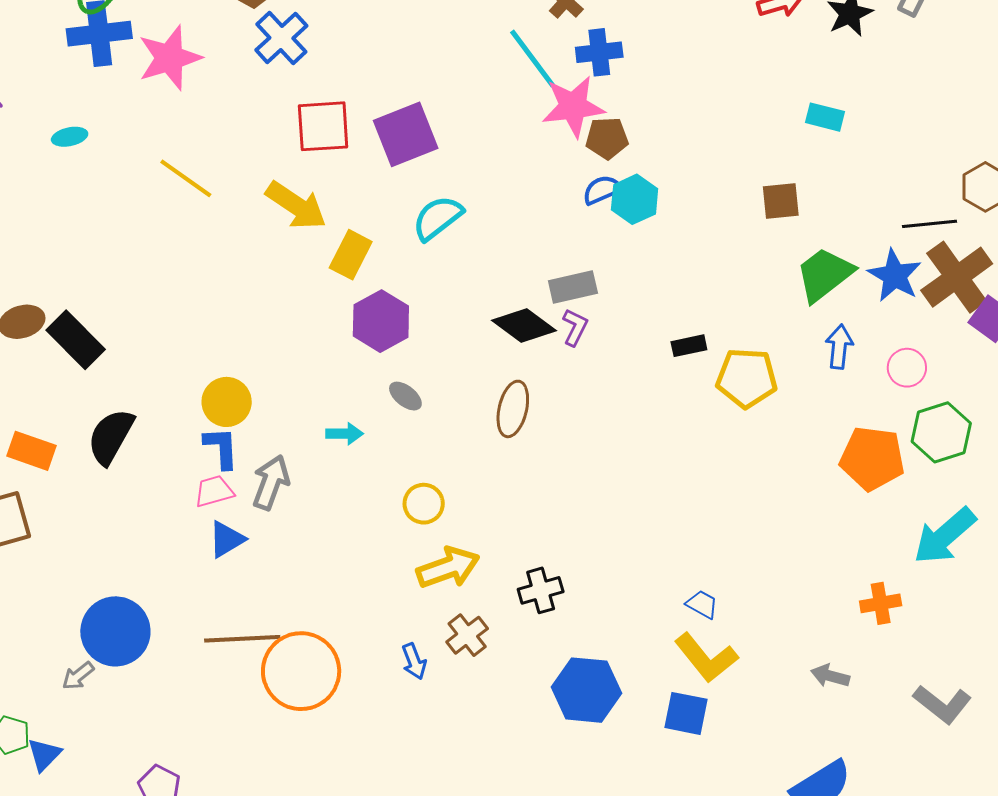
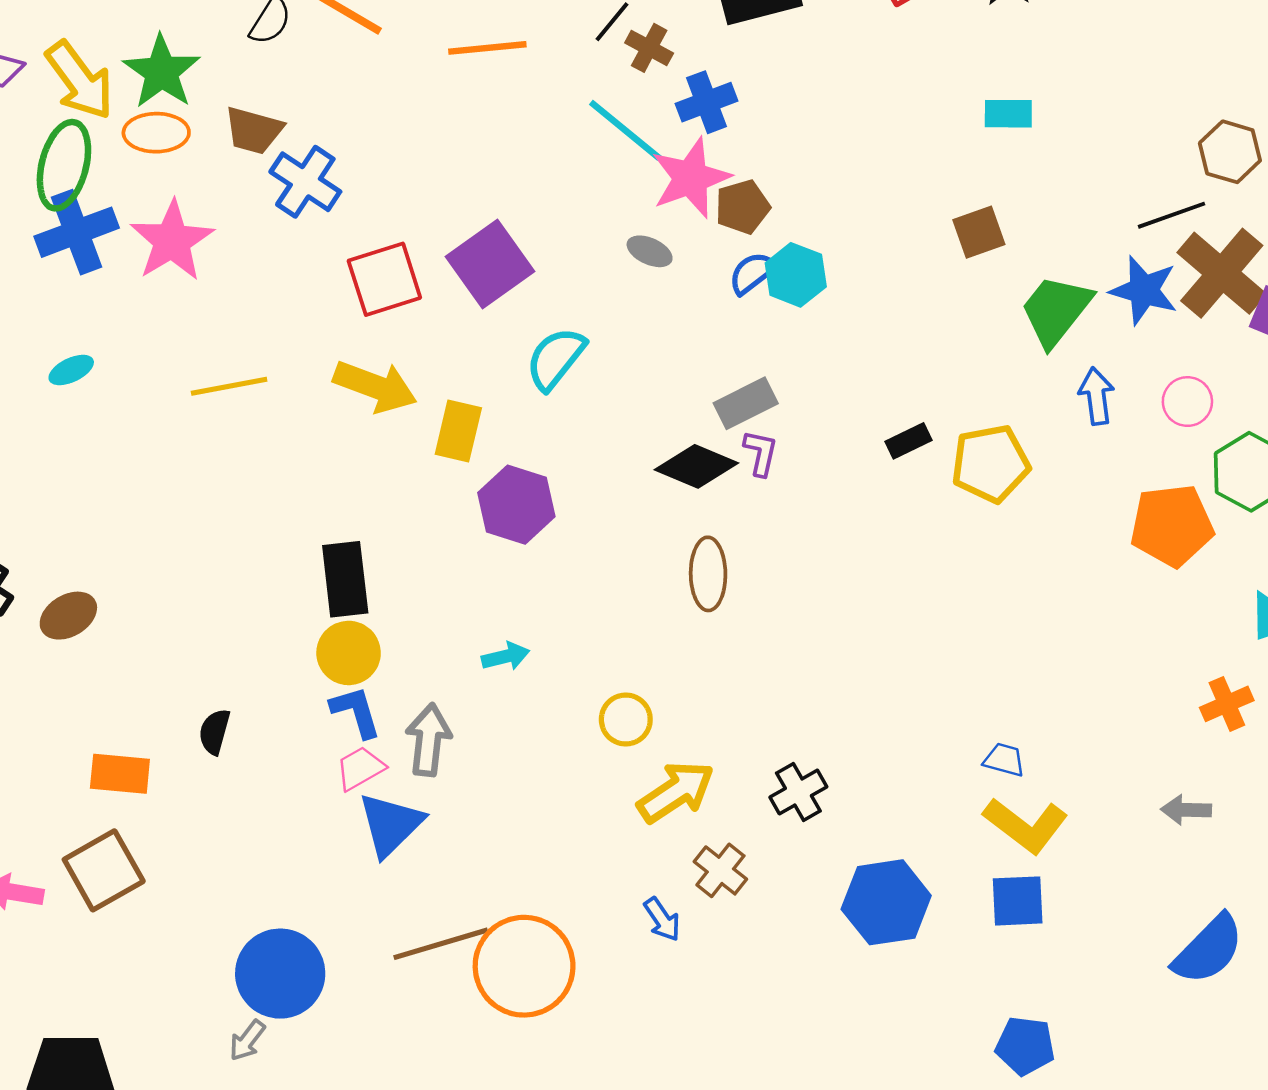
yellow line: (186, 178) -> (229, 386), turned -32
black rectangle: (76, 340) -> (345, 579), moved, turned 52
gray ellipse: (405, 396) -> (650, 251), moved
black semicircle: (111, 437) -> (215, 732), size x0.6
blue triangle: (227, 539) -> (391, 824), size x1.4

